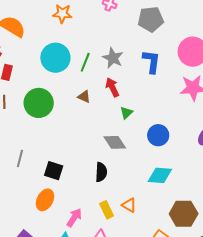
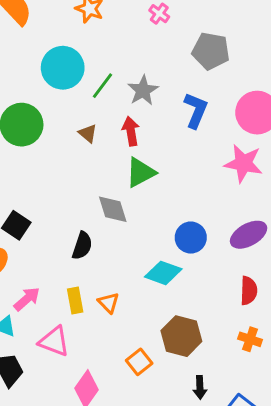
green triangle: (126, 113) -> (141, 172), size x1.6
blue circle: (158, 135) -> (191, 238), moved

